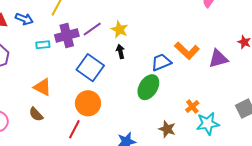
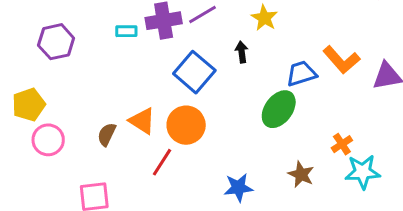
yellow star: (119, 29) -> (264, 18), moved
orange triangle: (42, 87) -> (142, 121), moved
brown semicircle: (36, 114) -> (107, 134), turned 63

